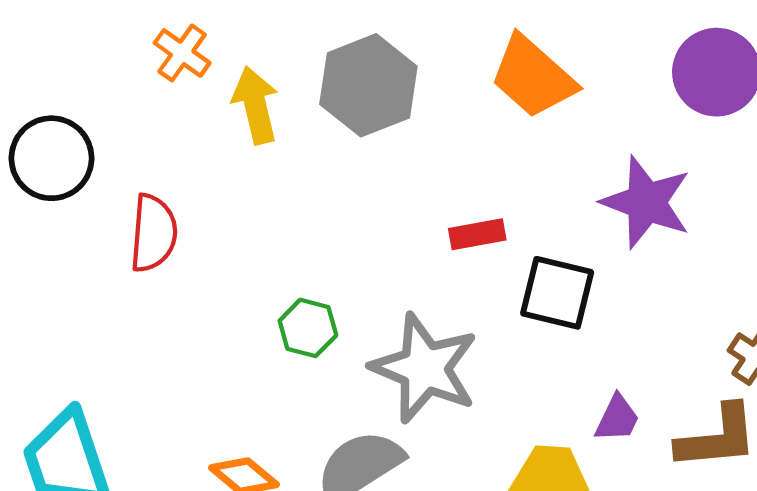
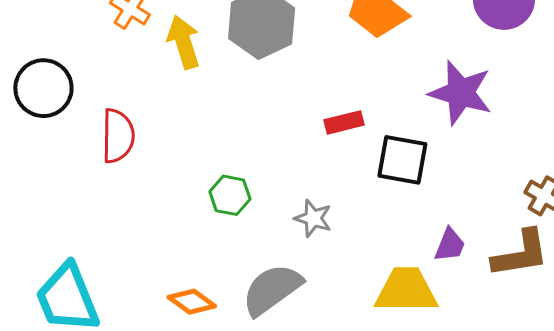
gray star: (425, 368) -> (313, 218), size x0.5

